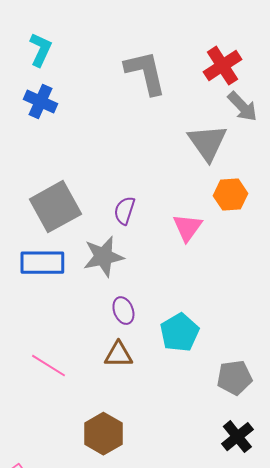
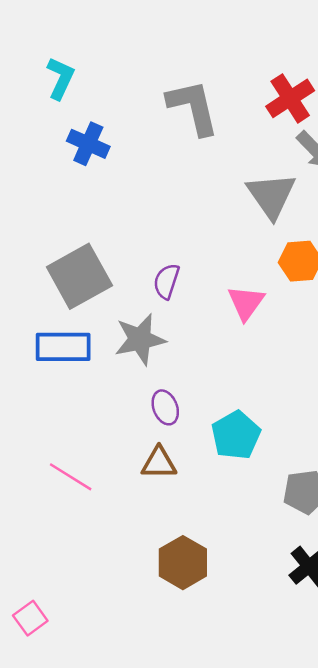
blue cross: (40, 102) -> (88, 144), moved
brown hexagon: (103, 434) -> (183, 563), moved

